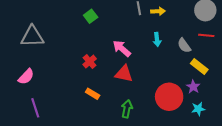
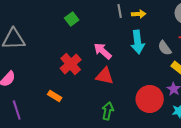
cyan arrow: (157, 39) -> (138, 42), size x1.6
red cross: (90, 62) -> (71, 64), size x1.5
orange rectangle: (93, 94) -> (55, 96), moved

